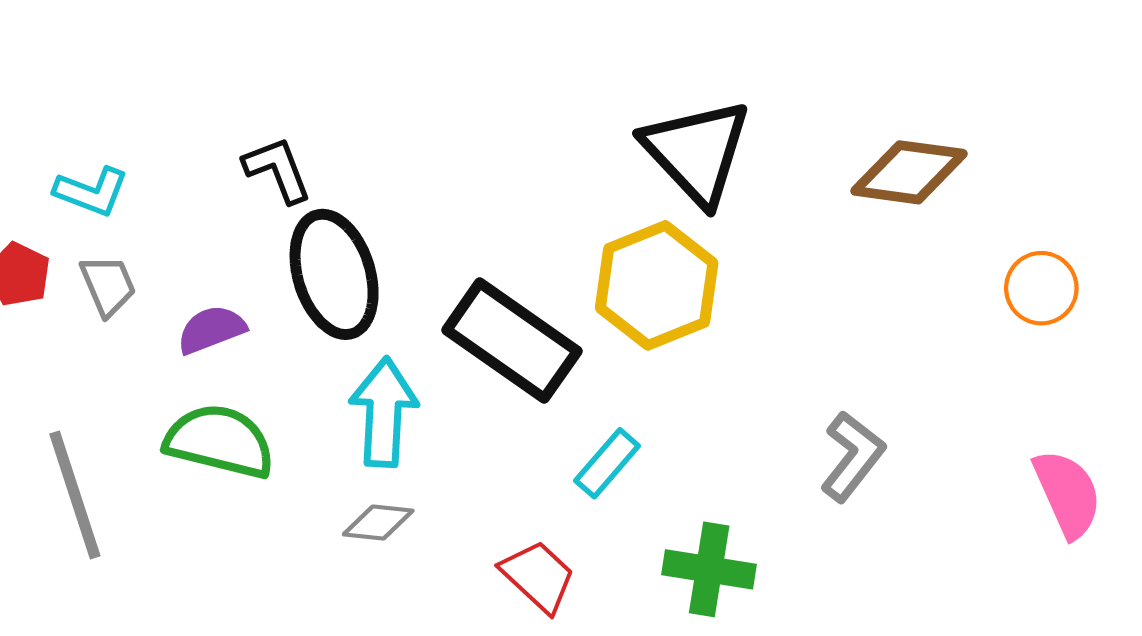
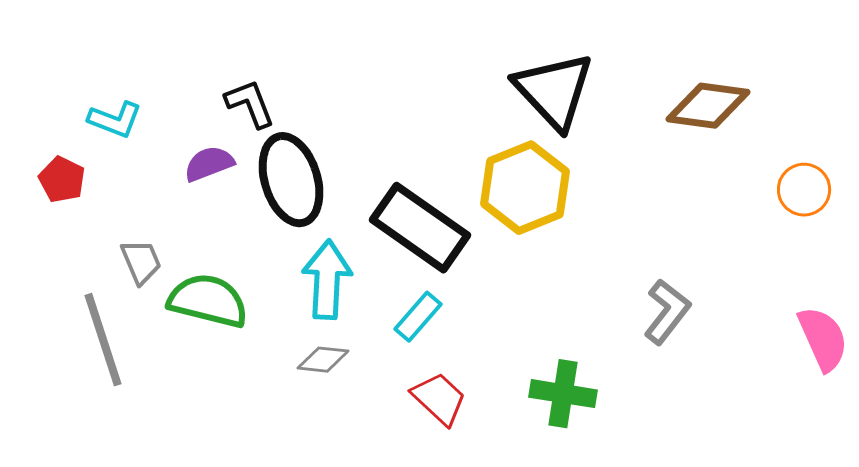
gray trapezoid: (108, 285) -> (141, 262), moved
purple semicircle: (211, 330) -> (209, 164), moved
cyan rectangle: (607, 463) -> (418, 317), moved

